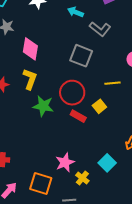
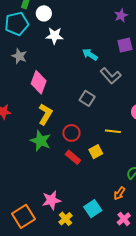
gray square: (81, 56) -> (87, 98), size x0.7
yellow L-shape: (30, 79) -> (45, 114), moved
red circle: (72, 93) -> (71, 133), size x0.7
orange square: (41, 184) -> (24, 216), turned 30

